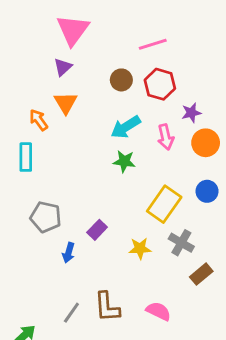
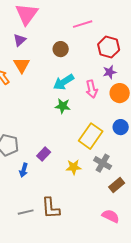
red hexagon: (160, 84) -> (109, 47), moved
pink semicircle: (158, 311) -> (111, 216), moved
gray line: (71, 313) -> (26, 212), turned 42

